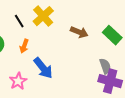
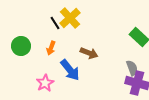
black line: (19, 21) -> (55, 23), moved
brown arrow: (79, 32) -> (89, 53), moved

